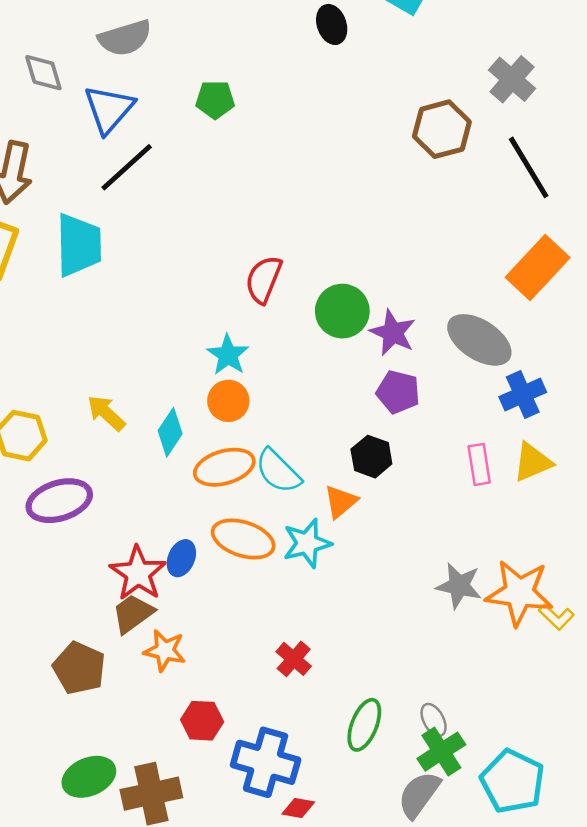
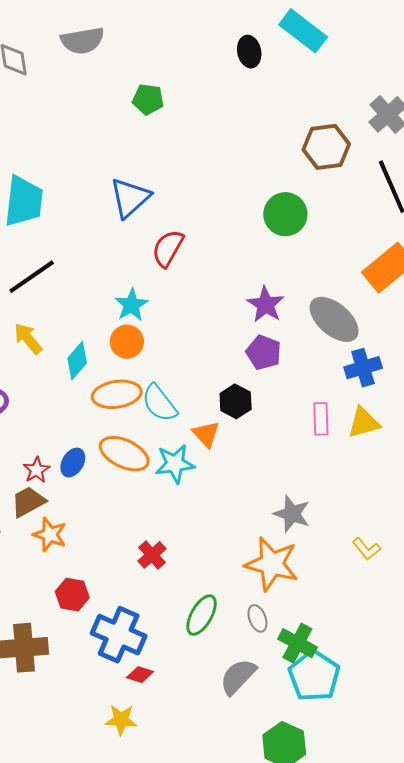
blue triangle: (109, 109) -> (130, 198), moved
black line: (127, 167) -> (32, 277), moved
green circle: (342, 311) -> (285, 214), moved
orange triangle: (341, 502) -> (206, 434), turned -40
red star: (138, 573) -> (36, 470), size x0.6
orange star: (519, 593) -> (272, 564), moved
green cross: (441, 752) -> (297, 643), moved, turned -36

